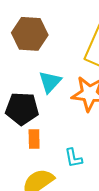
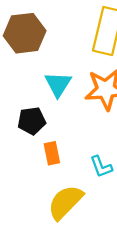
black pentagon: (22, 109) -> (32, 121), size x0.7

